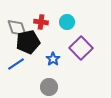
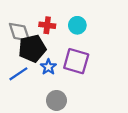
purple square: (81, 48) -> (76, 61), moved, turned -30
blue star: (53, 59) -> (48, 67), moved

